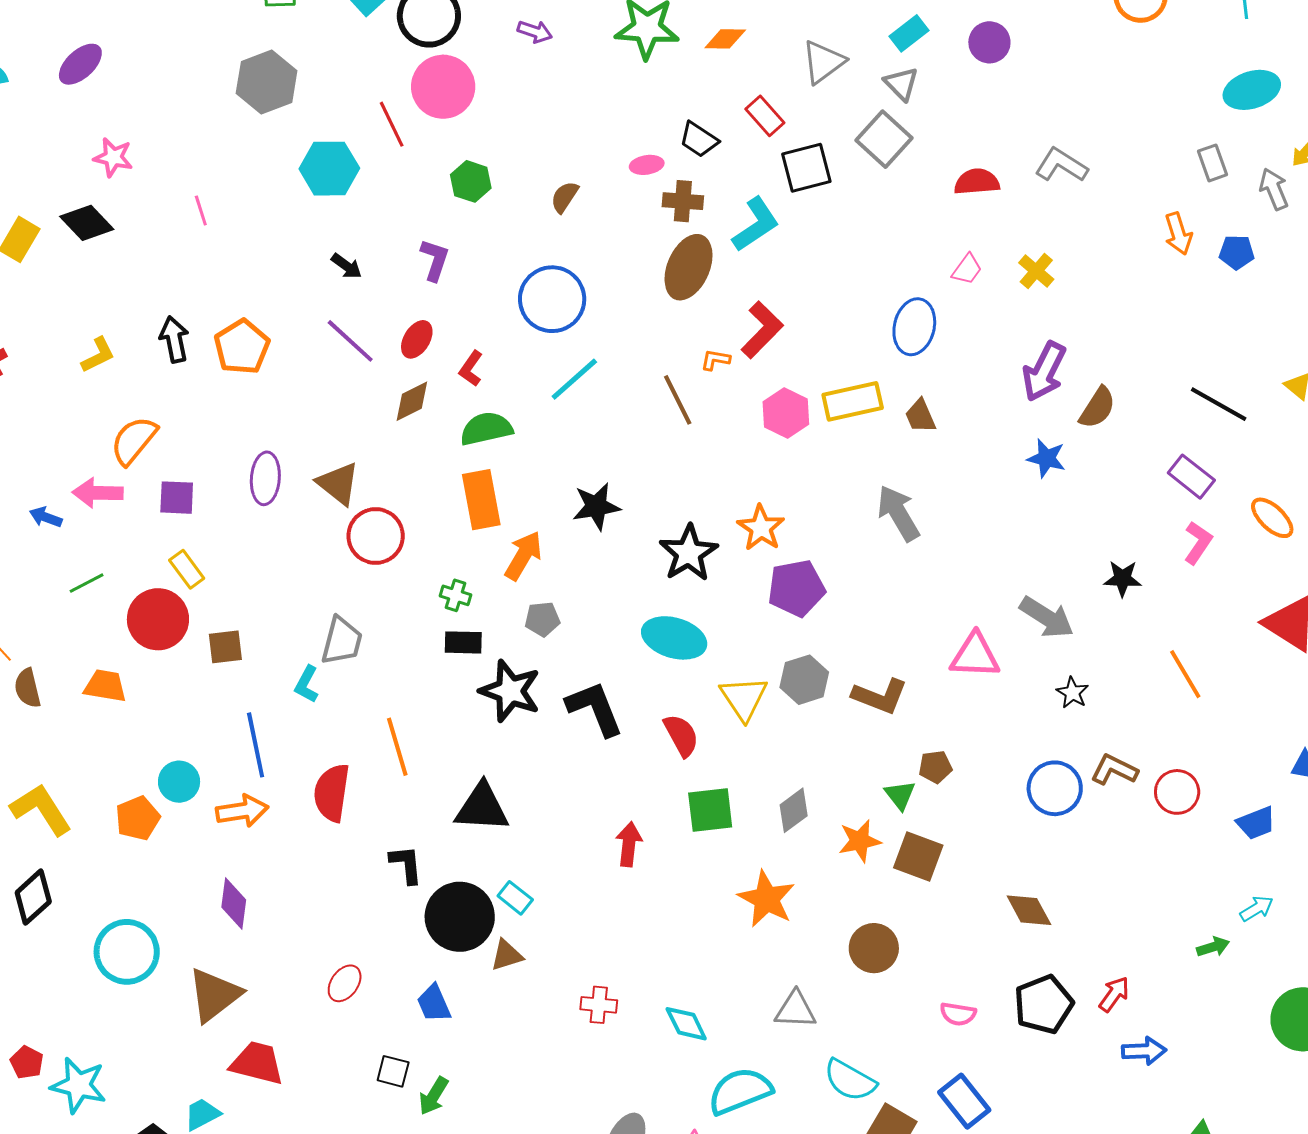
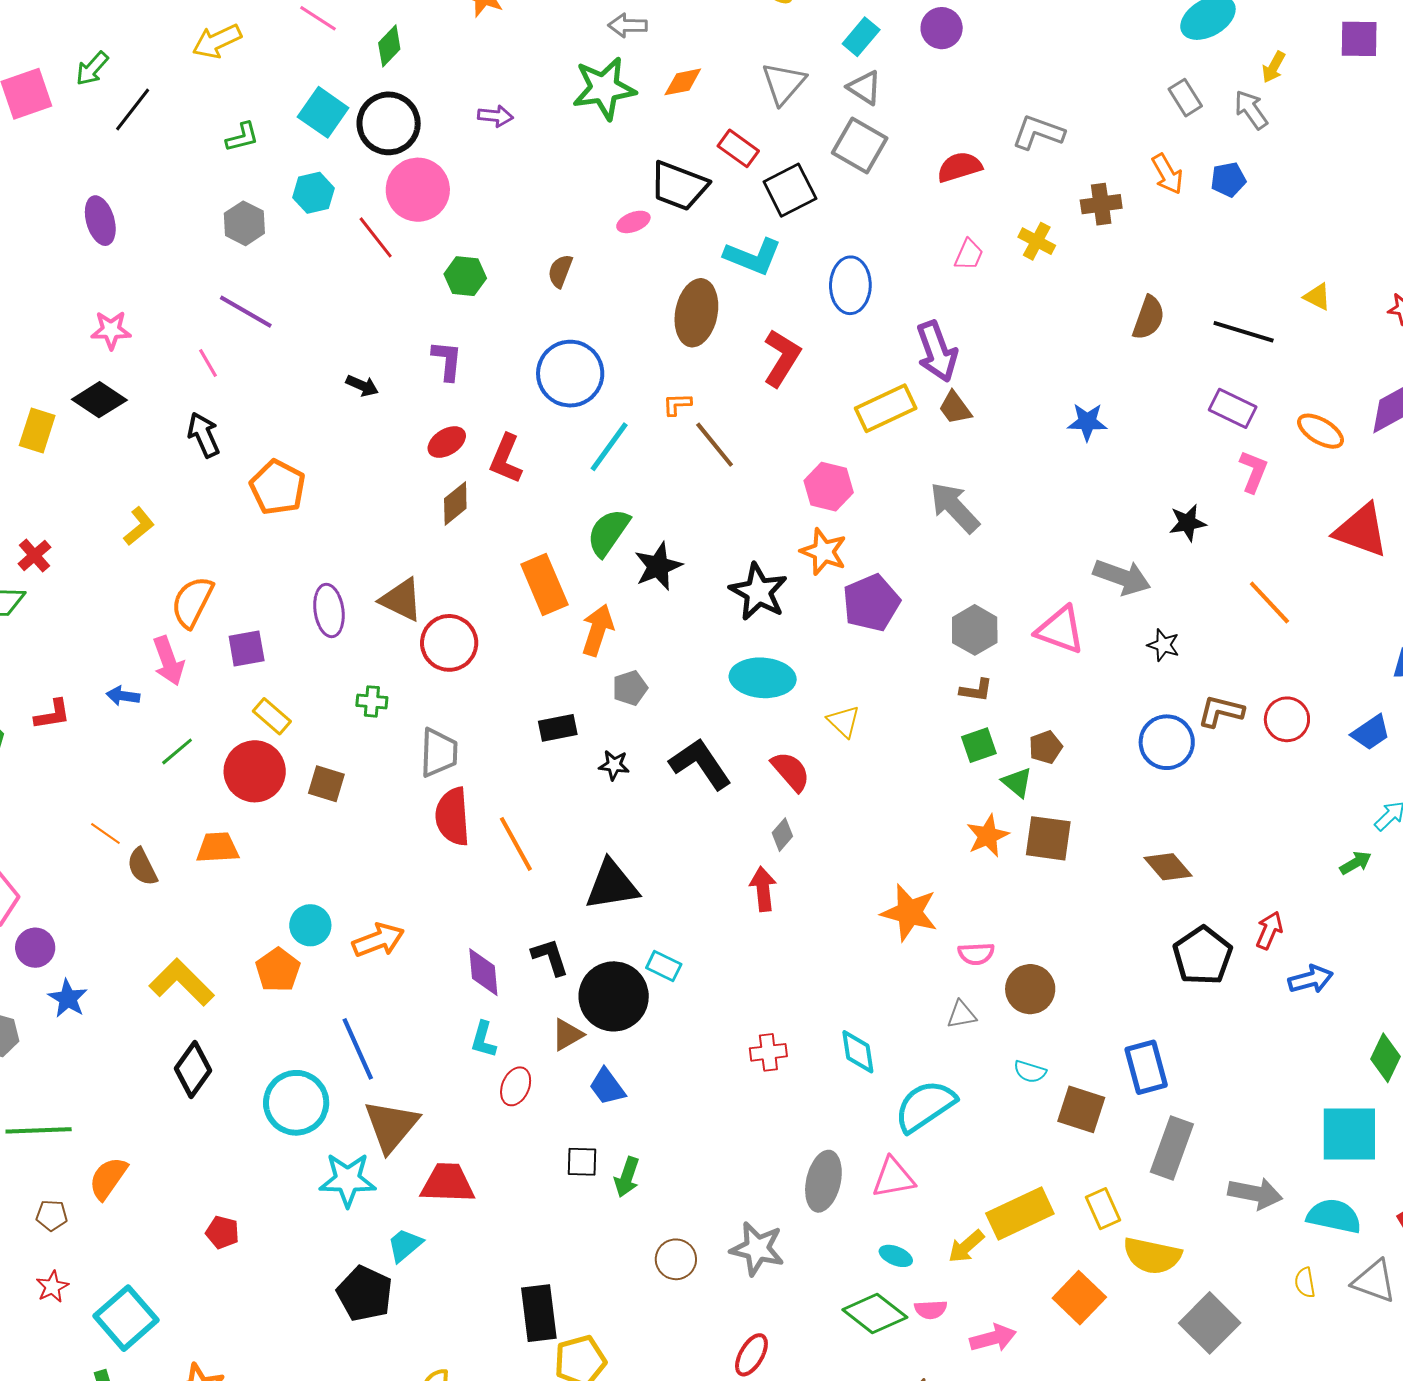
purple ellipse: (80, 64) -> (100, 221), moved, turned -51
gray hexagon: (267, 82) -> (244, 223), size x0.7
black trapezoid: (699, 140) -> (679, 186), size x1.5
cyan hexagon: (329, 169) -> (314, 193), moved, size x0.7
brown cross: (683, 201) -> (1101, 204), moved
cyan L-shape: (756, 224) -> (753, 256), turned 68
blue ellipse: (914, 327) -> (850, 285), moved
black arrow: (174, 339) -> (204, 435), moved
red ellipse: (417, 339) -> (447, 442), turned 39
purple line: (350, 341) -> (246, 312), moved
orange L-shape: (715, 360) -> (677, 404), moved
red L-shape: (471, 369) -> (506, 459), size x1.4
purple arrow: (1044, 371) -> (937, 351), moved, turned -34
brown semicircle: (1097, 408) -> (1149, 318), moved
pink hexagon: (786, 413) -> (829, 487), moved
green semicircle: (486, 429) -> (608, 532), moved, turned -30
pink arrow: (98, 493) -> (168, 661), turned -99
green cross: (456, 595) -> (372, 701), moved
brown square: (225, 647) -> (326, 784), turned 36
pink triangle: (975, 656) -> (1060, 630), turned 30
gray hexagon: (804, 680) -> (975, 630), moved
cyan L-shape: (307, 684) -> (483, 1040), moved
black star: (510, 691) -> (614, 765), size x0.5
brown L-shape: (880, 696) -> (976, 690), size x0.6
yellow triangle: (744, 698) -> (844, 721), size x0.7
blue line: (256, 745) -> (358, 1049), moved
red semicircle: (332, 793) -> (453, 817), moved
green square: (710, 810) -> (979, 745), moved, size x0.7
gray diamond: (794, 810) -> (782, 835), moved, size x0.7
purple diamond: (234, 903) -> (483, 972), moved
brown circle: (874, 948) -> (1030, 989), moved
brown triangle: (507, 955) -> (567, 1035), moved
gray triangle: (795, 1010) -> (962, 1015), size x0.7
pink semicircle: (958, 1014) -> (976, 954), moved
cyan diamond: (686, 1024) -> (858, 1052), turned 30
cyan semicircle: (850, 1080) -> (1030, 1072), size x0.6
cyan star: (79, 1085) -> (348, 1180), moved
blue rectangle: (964, 1101) -> (1146, 1067), turned 36

